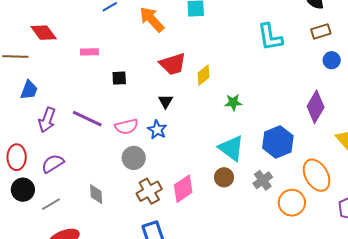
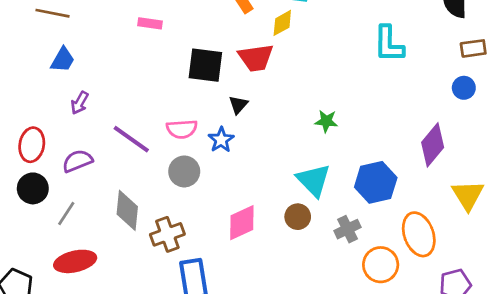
brown rectangle: (321, 31) -> (473, 48), moved
yellow diamond: (203, 75) -> (282, 23), moved
black square: (119, 78) -> (205, 65), moved, size x1.8
purple line: (87, 119) -> (131, 139), moved
purple arrow: (47, 120) -> (80, 103), size x0.7
brown cross: (149, 191) -> (167, 234), moved
gray diamond: (96, 194) -> (127, 210), size x1.4
gray line: (51, 204) -> (66, 213), turned -36

